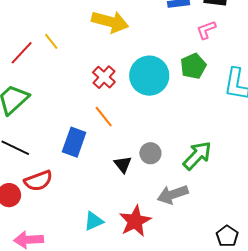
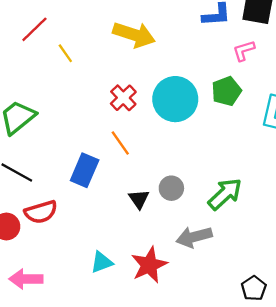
red line: (22, 53) -> (34, 29), moved

